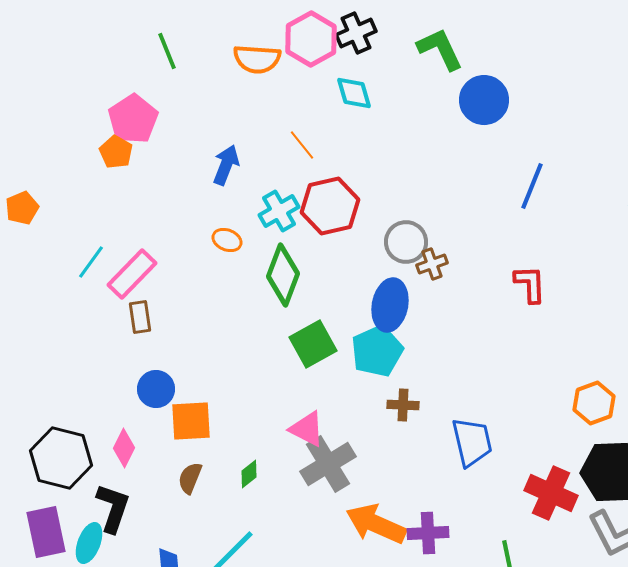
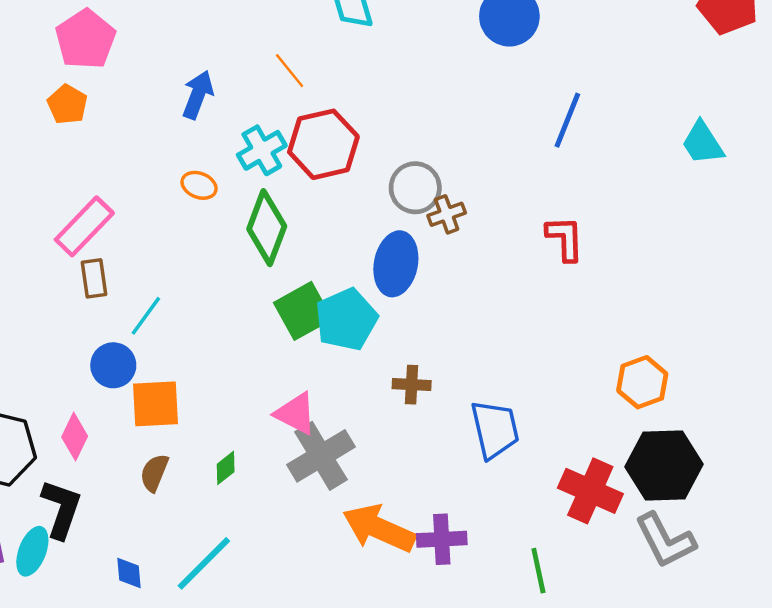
orange pentagon: (116, 152) -> (67, 104), moved
cyan line: (91, 262) -> (146, 316), moved
cyan pentagon: (377, 351) -> (346, 319), moved

